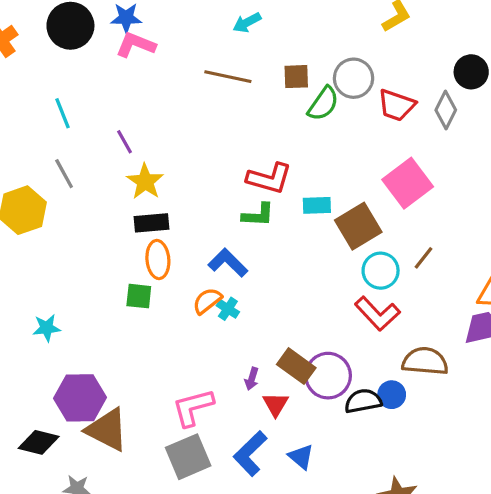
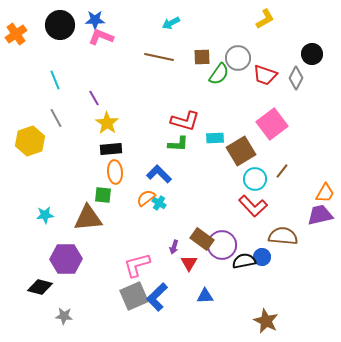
brown triangle: (107, 430) -> (88, 218), moved, turned -32
blue L-shape: (250, 454) -> (157, 297), moved
blue triangle: (301, 457) -> (205, 296), turned -42

